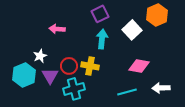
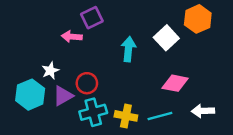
purple square: (100, 14) -> (92, 18), moved
yellow cross: (90, 66) -> (126, 116), moved
purple triangle: (50, 76) -> (63, 96), turned 30

